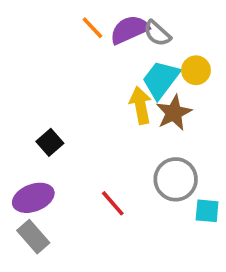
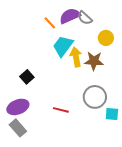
orange line: (92, 28) -> (50, 23), moved
cyan trapezoid: (161, 80) -> (63, 46), moved
brown star: (174, 113) -> (94, 61), turned 30
red line: (113, 203) -> (61, 110), turned -35

